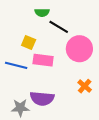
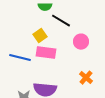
yellow square: (29, 43) -> (40, 36), moved, turned 32
pink circle: (79, 49) -> (81, 42), size x0.6

